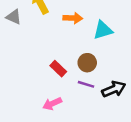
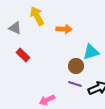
cyan triangle: (103, 30) -> (91, 52), moved
red rectangle: (58, 69) -> (23, 55), moved

